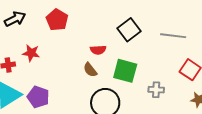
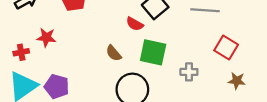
red semicircle: (98, 50) -> (135, 24), moved, turned 35

